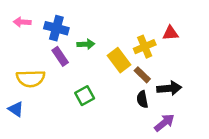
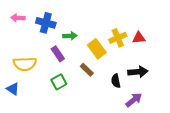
red triangle: (170, 33) -> (139, 38), moved
purple rectangle: (60, 56) -> (58, 54), moved
brown rectangle: (142, 75) -> (87, 70), moved
green square: (85, 96) -> (59, 82), moved

